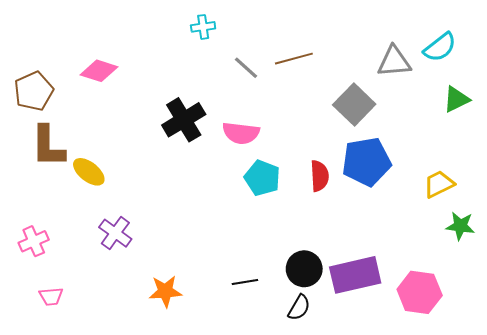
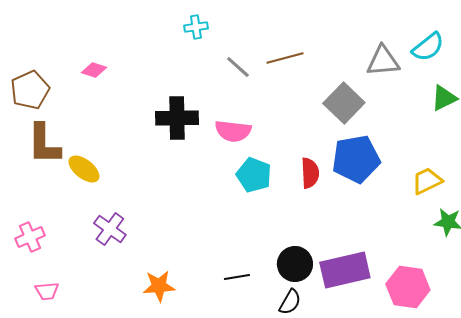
pink diamond: (99, 71) -> (94, 70), size x0.7
black cross: (184, 120) -> (177, 118), turned 30

